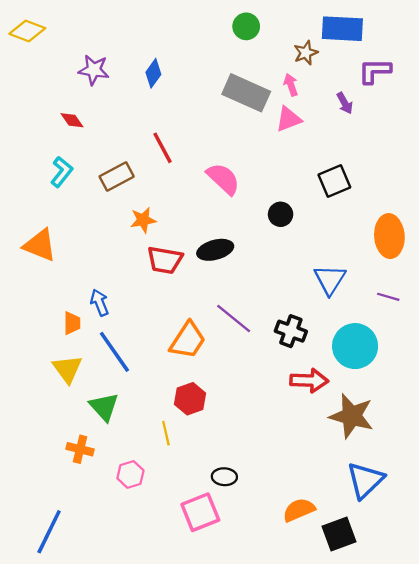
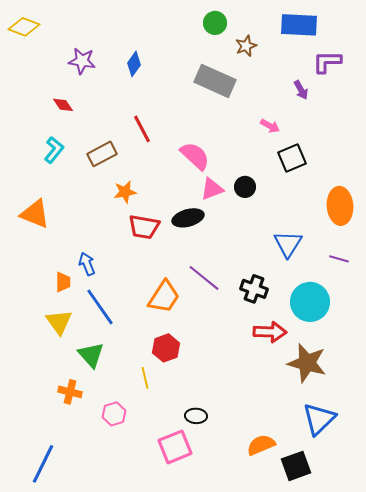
brown star: (306, 53) -> (246, 46), moved
pink arrow: (291, 85) -> (270, 126), moved, turned 138
pink triangle: (289, 119) -> (212, 189), moved

